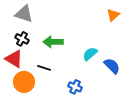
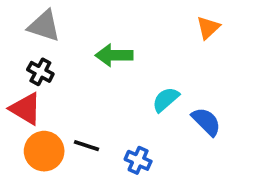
green arrow: (53, 42) -> (114, 55), moved
black line: (44, 68) -> (86, 146), moved

